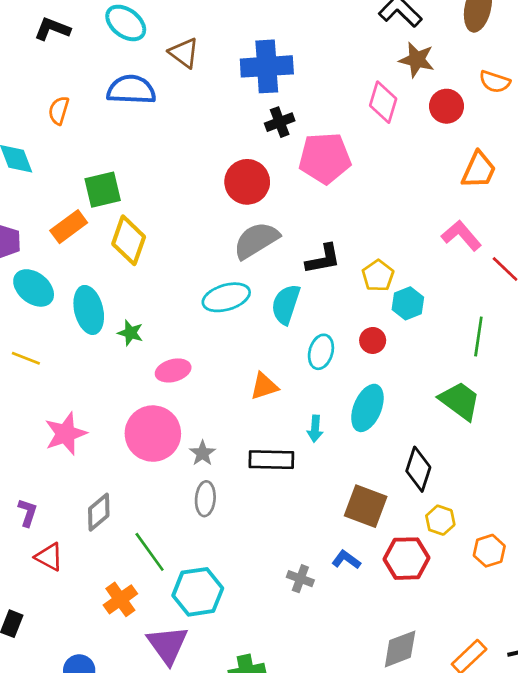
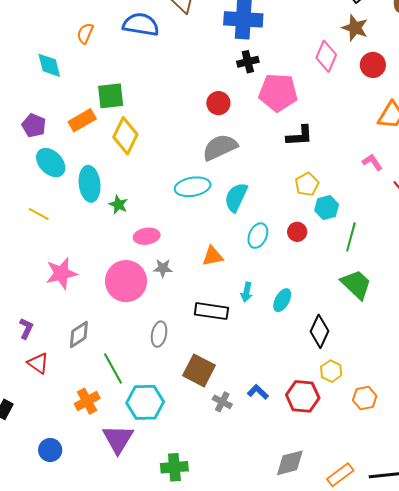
red circle: (247, 182) -> (218, 103), size x0.7
pink L-shape: (461, 236) -> (372, 162), size x0.7
black L-shape: (323, 259) -> (300, 136), moved
green line: (478, 336) -> (351, 237), moved
cyan ellipse: (367, 408) -> (282, 300), moved, size x0.7
gray star: (202, 453) -> (163, 268), moved, turned 30
brown square: (366, 506) -> (199, 370), moved

